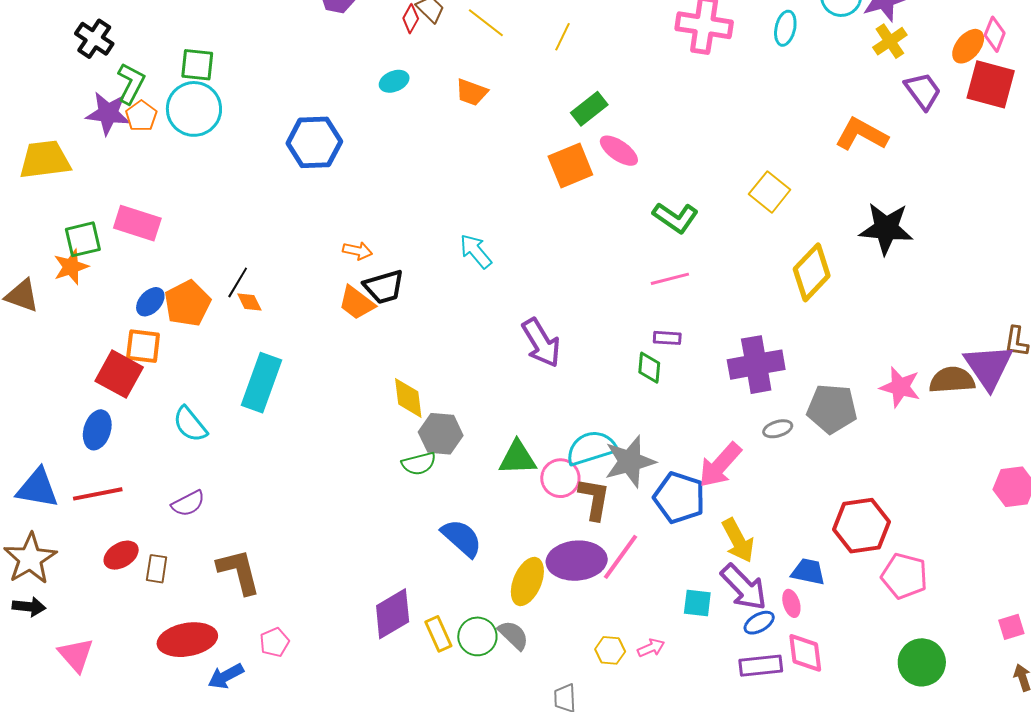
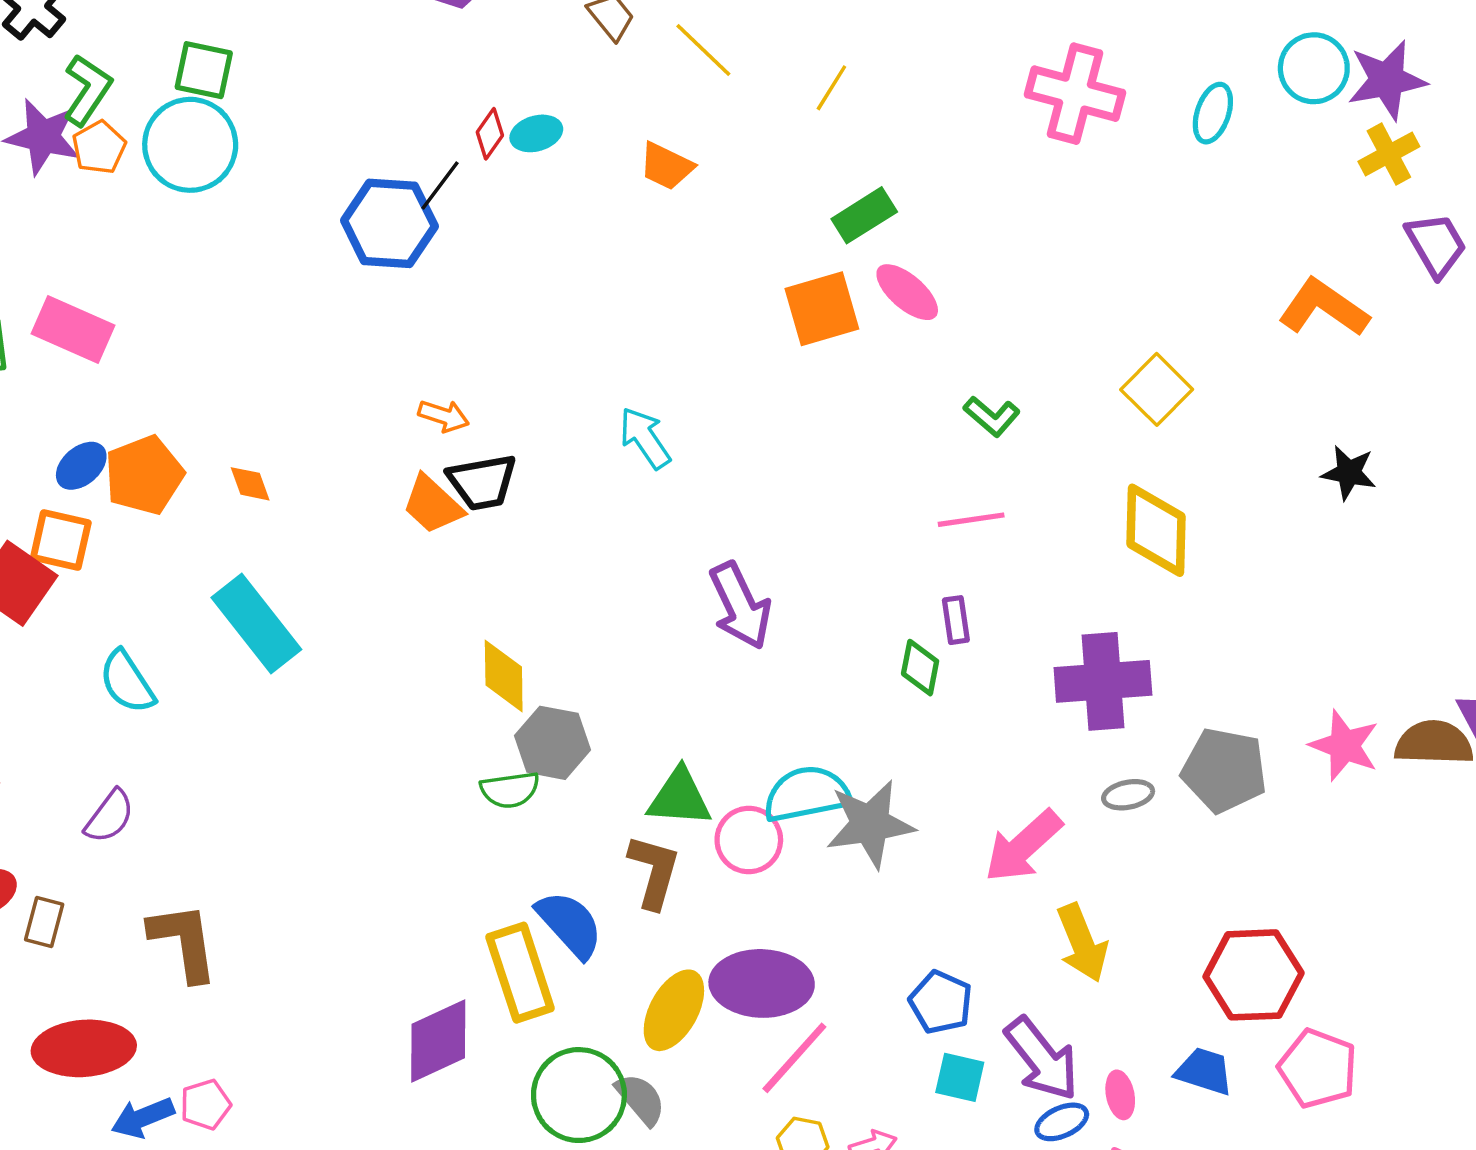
red diamond: (411, 19) -> (490, 134), moved
green L-shape: (676, 218) -> (992, 416), size x0.7
black star: (886, 228) -> (1349, 473), size x0.6
yellow diamond: (812, 272) -> (1156, 530), moved, turned -48
black line: (238, 282) -> (440, 185), moved
purple rectangle: (667, 338) -> (956, 620), turned 72
cyan rectangle: (262, 383) -> (256, 623), turned -64
blue pentagon: (679, 498) -> (941, 1002), moved, size x0.7
brown L-shape: (594, 499) -> (654, 871), moved
purple semicircle: (188, 503) -> (109, 816), turned -32
yellow arrow: (738, 540) -> (1082, 943), moved
pink line: (620, 557) -> (794, 1058), moved
blue trapezoid: (808, 572) -> (1204, 1071), moved
yellow rectangle: (438, 634) -> (520, 973), moved, size x1.6
green circle: (477, 636) -> (579, 1095), size x1.4
pink pentagon: (275, 642) -> (205, 1105), moved

